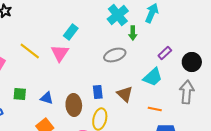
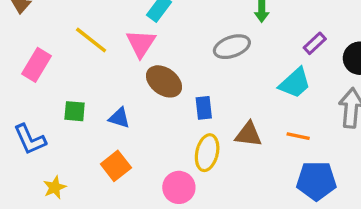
brown triangle: (125, 94) -> (248, 134), moved, turned -36
brown ellipse: (74, 105) -> (164, 81), moved, turned -50

